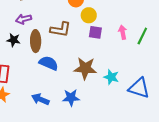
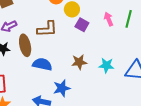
purple square: (95, 32) -> (82, 25), turned 32
brown star: (85, 68) -> (79, 62), size x0.7
blue star: (71, 98) -> (62, 88), moved

